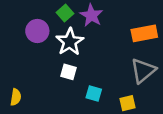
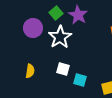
white square: (69, 72) -> (63, 69), moved
yellow semicircle: (16, 97) -> (30, 71), moved

